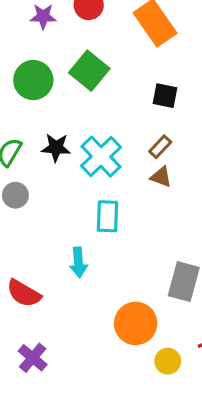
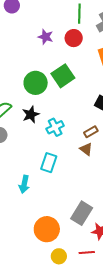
green circle: (33, 80) -> (36, 83), moved
black star: (56, 148) -> (31, 114), turned 30
cyan cross: (101, 157) -> (55, 127), size x0.7

